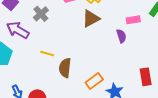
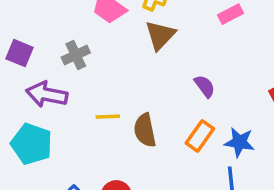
gray cross: (41, 14) -> (76, 55), turned 35
purple semicircle: (121, 36) -> (205, 86), moved

